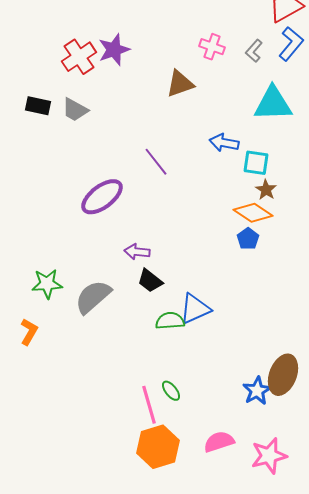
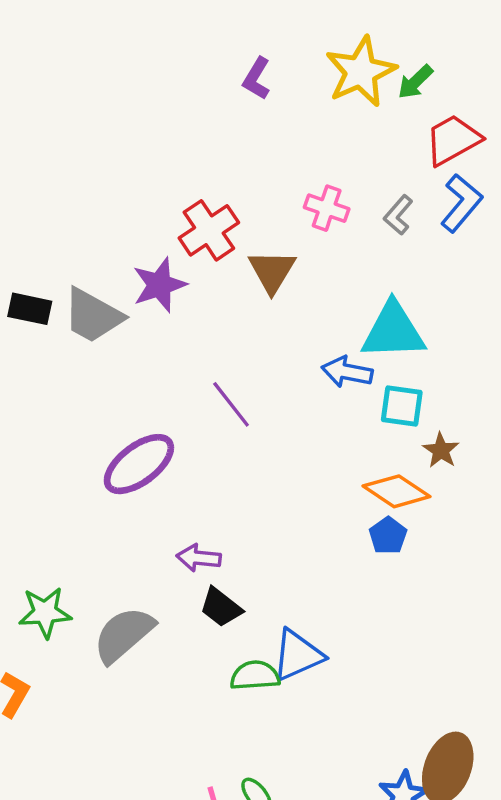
purple star: (114, 50) -> (159, 285), moved
red cross: (79, 57) -> (209, 230), moved
brown triangle: (180, 84) -> (272, 271), turned -40
cyan triangle: (273, 104) -> (393, 331), moved
gray trapezoid: (75, 110) -> (93, 316), size x1.4
brown star: (266, 190) -> (441, 450), moved

